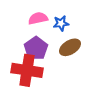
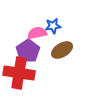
pink semicircle: (38, 18) -> (37, 33), moved

